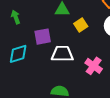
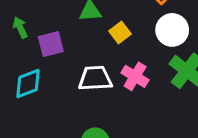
purple square: (43, 37) -> (51, 44), moved
pink cross: (94, 66) -> (135, 76), moved

